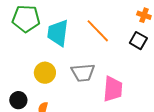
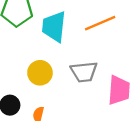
orange line: (98, 31) -> (100, 23), turned -68

